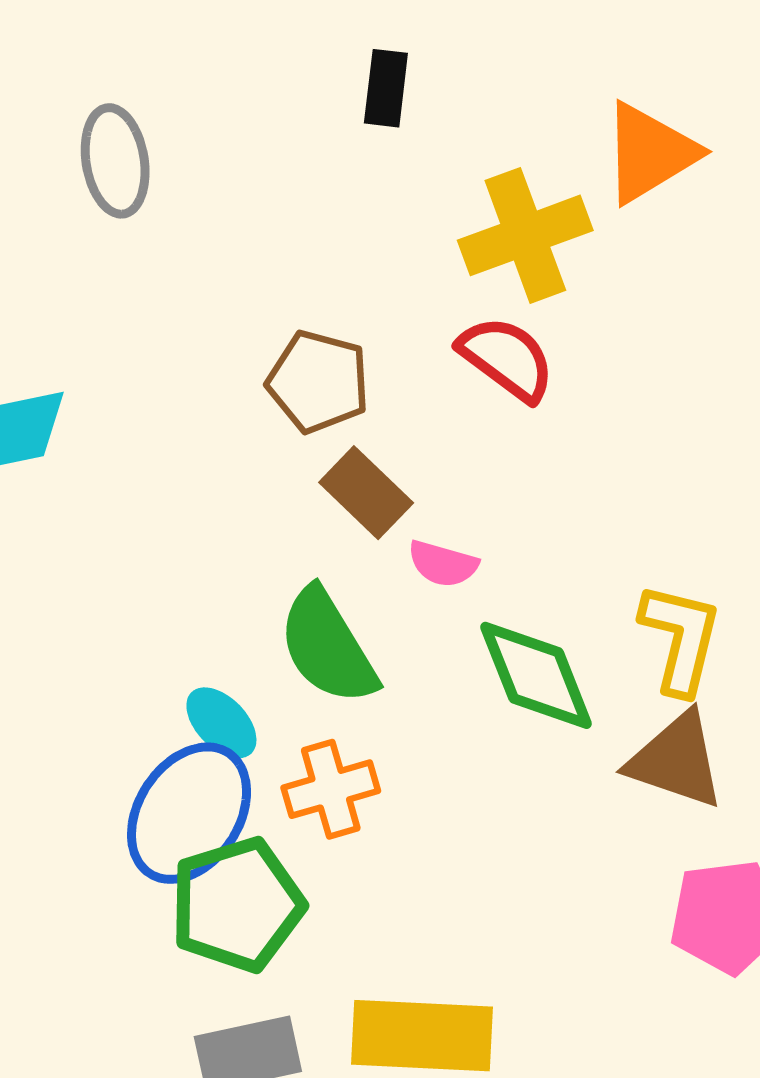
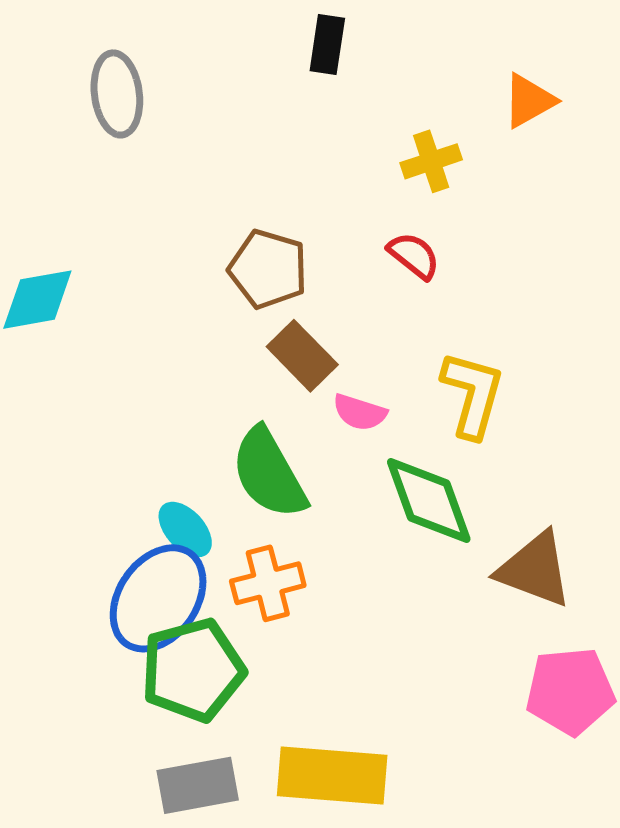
orange triangle: (650, 153) -> (529, 101), size x0.7
yellow cross: (525, 235) -> (431, 161), size x0.6
red semicircle: (507, 358) -> (414, 256), size x0.7
yellow L-shape: (681, 638) -> (473, 394), moved

